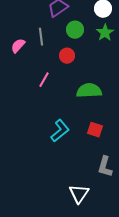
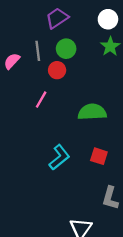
green circle: (75, 30) -> (66, 49), moved
red circle: (67, 56) -> (57, 70), moved

